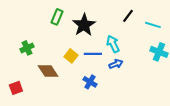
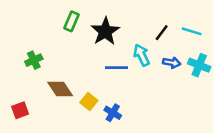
black line: (128, 16) -> (162, 33), moved
yellow square: (71, 56) -> (89, 101), moved
blue arrow: (116, 64) -> (172, 63), moved, turned 32
blue cross: (90, 82) -> (113, 113), moved

